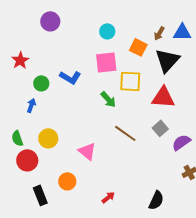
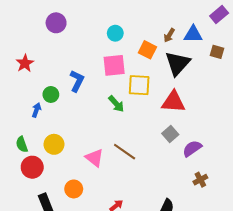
blue L-shape: (70, 77) -> (77, 81), turned -95
green circle: (41, 83) -> (51, 94), moved
brown line: (125, 133) -> (125, 152), moved

